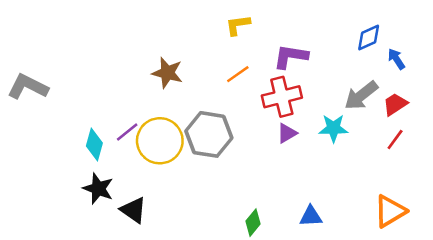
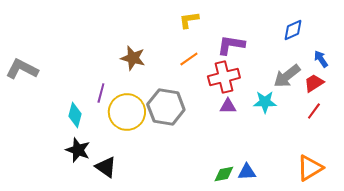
blue arrow: (396, 59) -> (321, 59), moved
purple line: (127, 132) -> (101, 93), moved, turned -36
purple triangle: (287, 133) -> (228, 106), turned 30
green diamond: (253, 223) -> (224, 174), moved, turned 40

